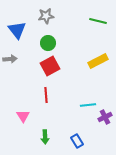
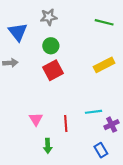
red line: (46, 95) -> (66, 123), moved
pink triangle: (23, 116) -> (36, 119), moved
blue rectangle: (77, 141) -> (101, 150), moved

